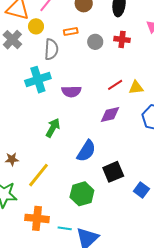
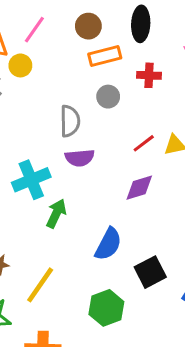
orange rectangle: (71, 31) -> (105, 56), moved, size x1.5
gray circle: (95, 42) -> (108, 97), moved
gray semicircle: (51, 49) -> (70, 121), moved
cyan cross: (38, 80) -> (31, 180), moved

